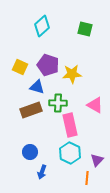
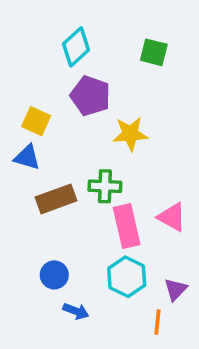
purple pentagon: (48, 65) -> (90, 96), moved
blue triangle: (37, 87) -> (27, 157), moved
pink triangle: (95, 105) -> (172, 217), moved
blue arrow: (42, 172) -> (76, 311), turned -88

